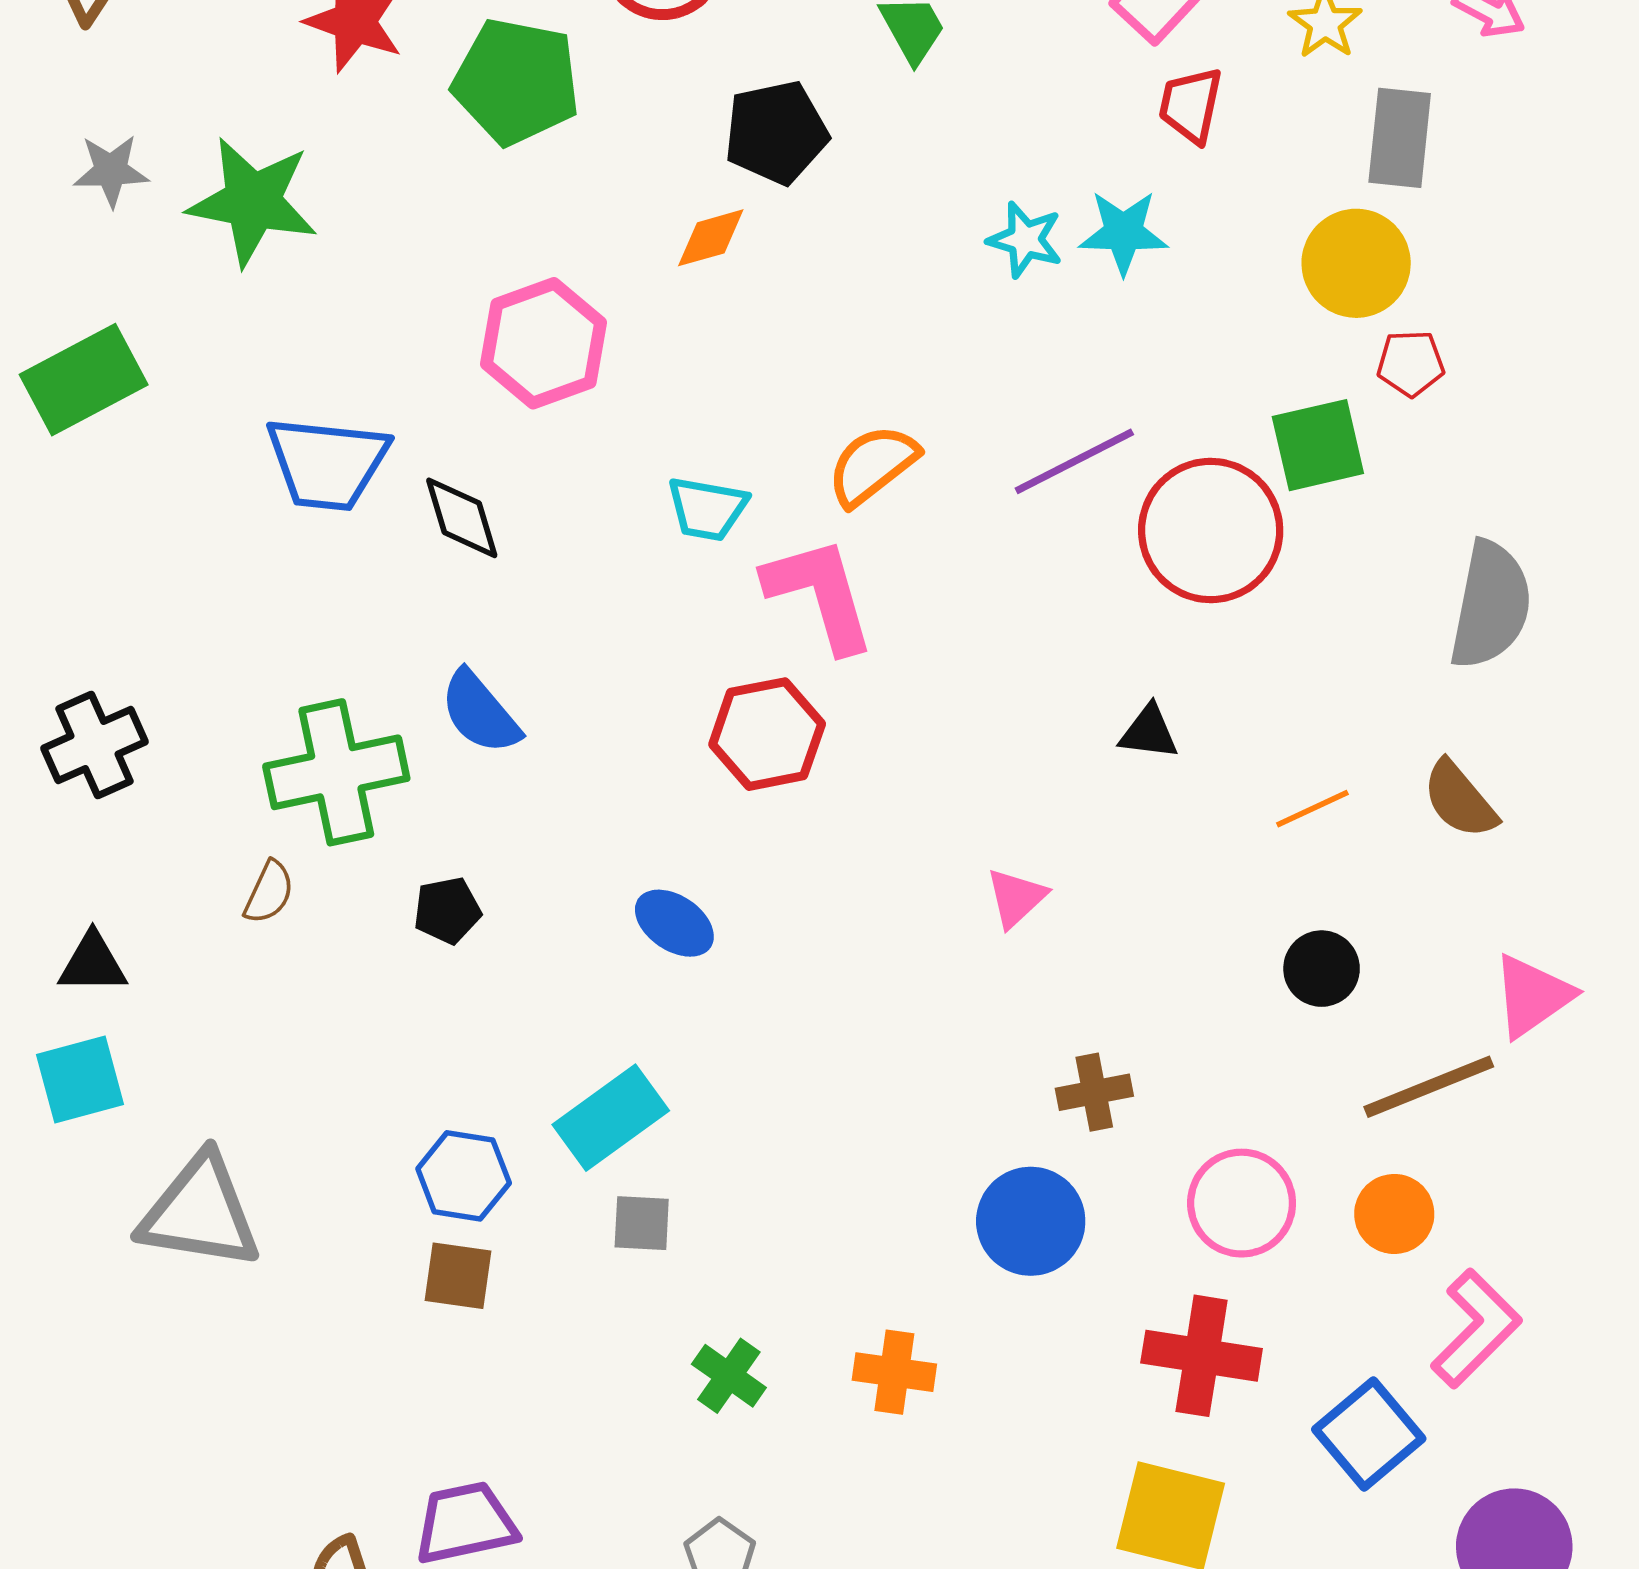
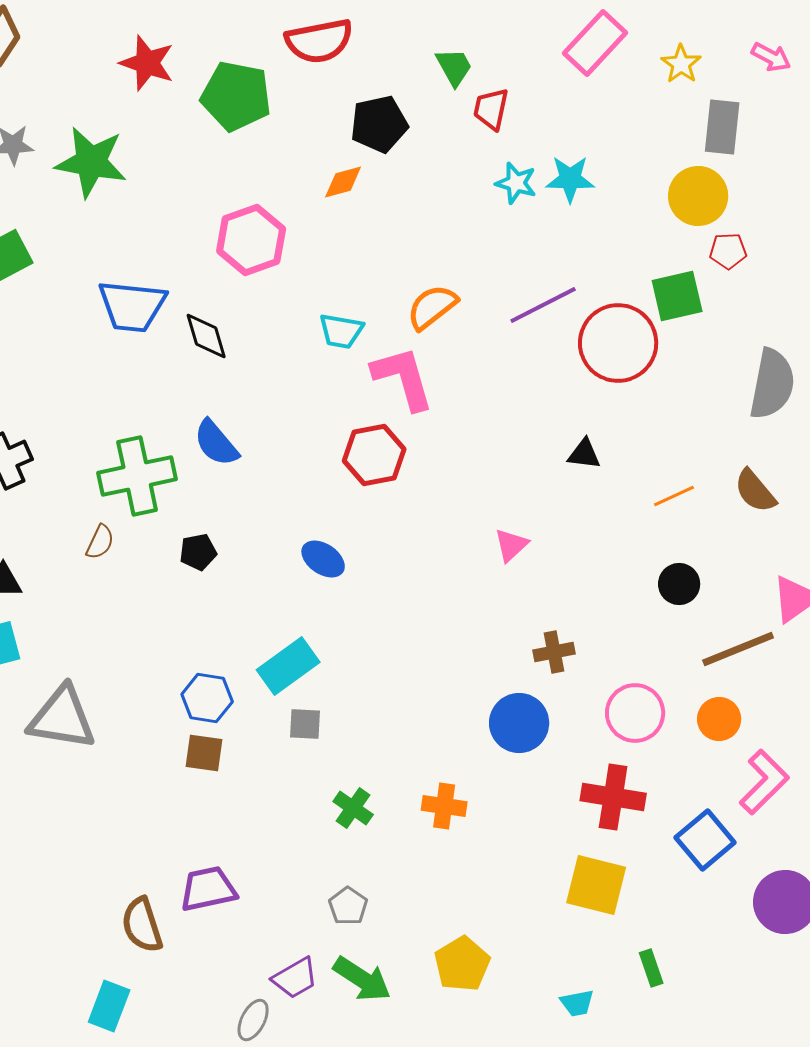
red trapezoid: (1191, 105) -> (491, 109), moved

